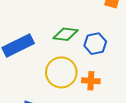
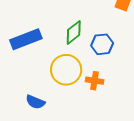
green diamond: (66, 34) -> (74, 32), turned -50

